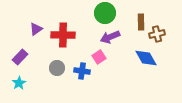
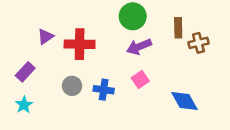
pink square: (99, 57) -> (140, 80), moved
blue diamond: (146, 58) -> (185, 101), moved

